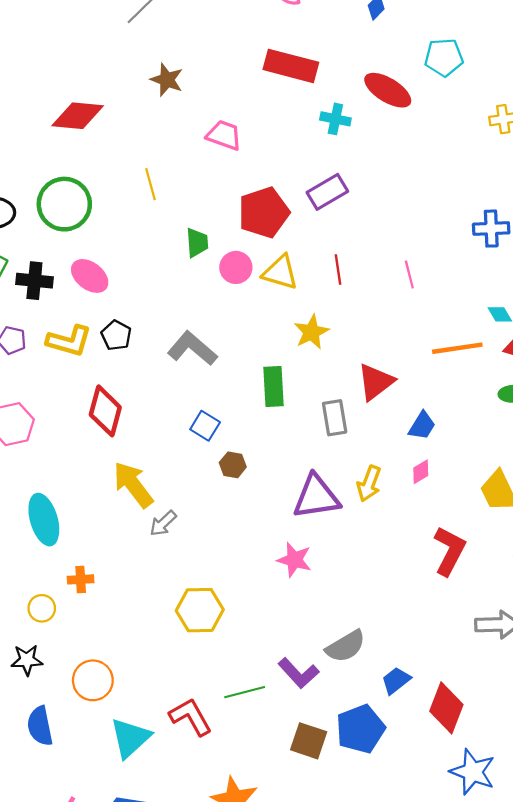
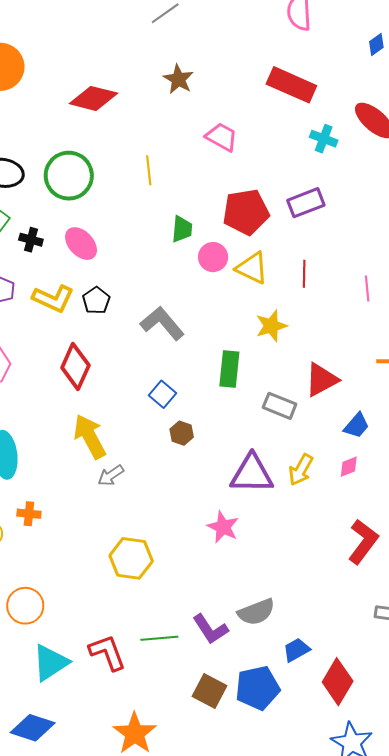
black cross: (34, 281) -> (31, 240), size x0.7
gray rectangle: (335, 418) -> (280, 406), turned -68

